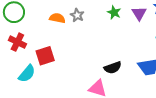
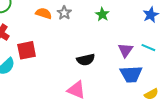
purple triangle: (139, 13) -> (126, 50), moved
black semicircle: (113, 68) -> (86, 60), moved

